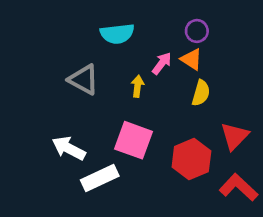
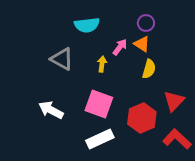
white rectangle: (100, 178) -> (100, 139), moved

